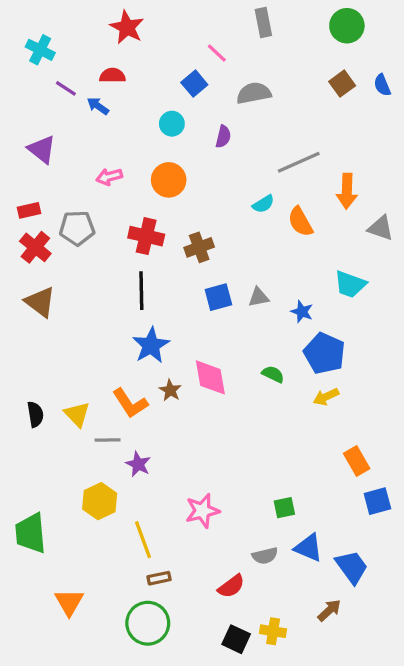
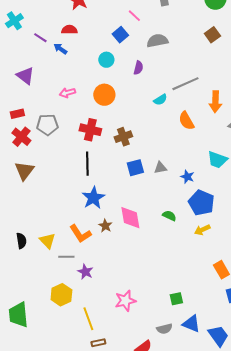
cyan cross: (40, 50) -> (14, 21), moved, turned 30
cyan semicircle: (263, 204) -> (160, 100), moved
brown triangle: (40, 302) -> (24, 171), turned 30

